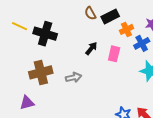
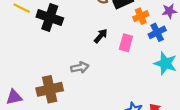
brown cross: (41, 72) -> (50, 89), moved
purple triangle: (27, 103) -> (14, 97), moved

